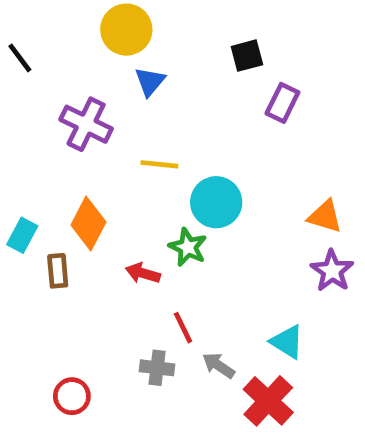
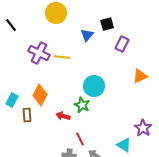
blue triangle: (150, 82) -> (87, 35), moved
yellow line: (159, 164) -> (62, 57), moved
orange triangle: (325, 216) -> (140, 76), moved, turned -42
purple star: (332, 271) -> (143, 128), moved

